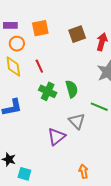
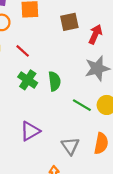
red line: (39, 66) -> (23, 51), turned -32
gray triangle: (77, 121) -> (70, 146), moved

